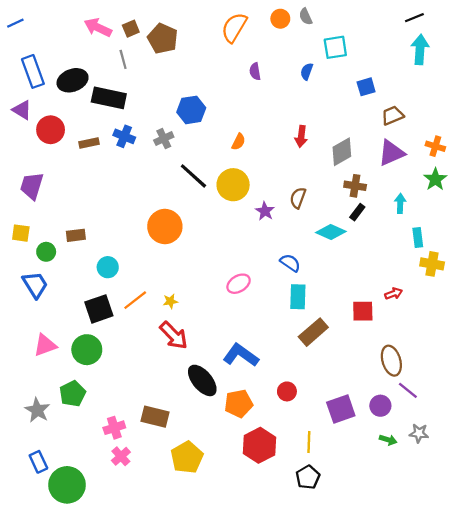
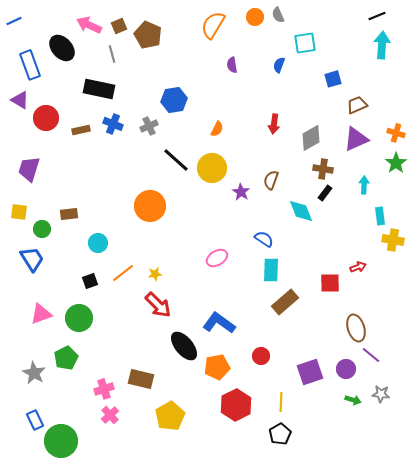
black ellipse: (73, 80) -> (62, 48), moved, turned 68
cyan diamond: (331, 232) -> (301, 211), turned 44
black square: (99, 309) -> (90, 281), size x0.6

